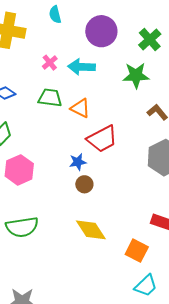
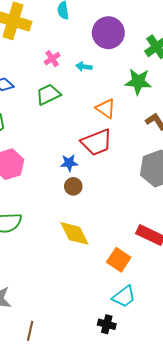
cyan arrow: (81, 67) -> (84, 67), size x0.6
green trapezoid: (50, 98) -> (48, 94), turned -40
orange triangle: (80, 108) -> (106, 108), moved

